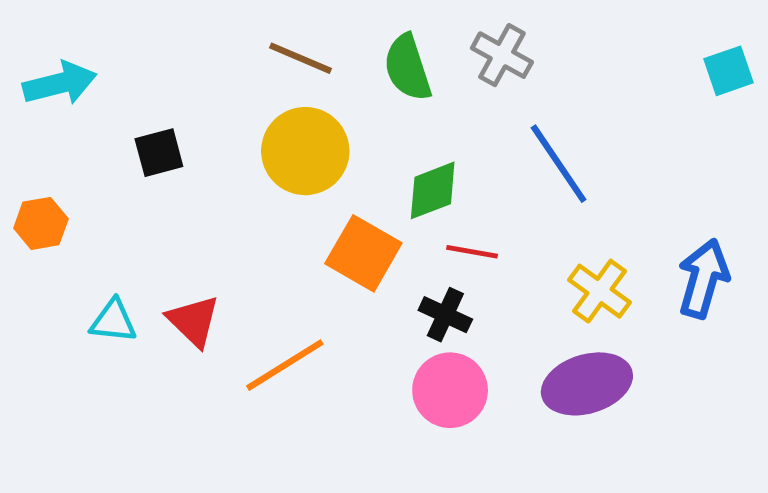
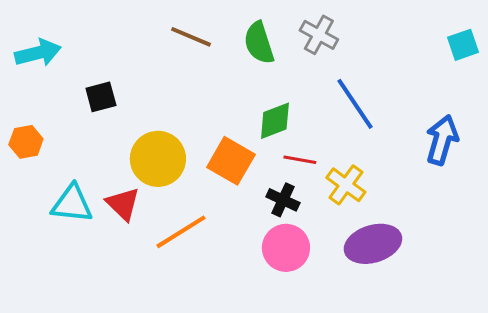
yellow circle: (305, 151) -> (158, 159), moved
blue arrow: (703, 279) -> (442, 140), moved
yellow cross: (600, 291) -> (346, 185), moved
cyan triangle: (113, 321) -> (72, 204), size x1.4

